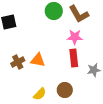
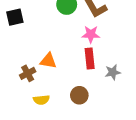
brown cross: (18, 62) -> (28, 73), moved
yellow semicircle: (40, 94) -> (41, 100), moved, turned 40

